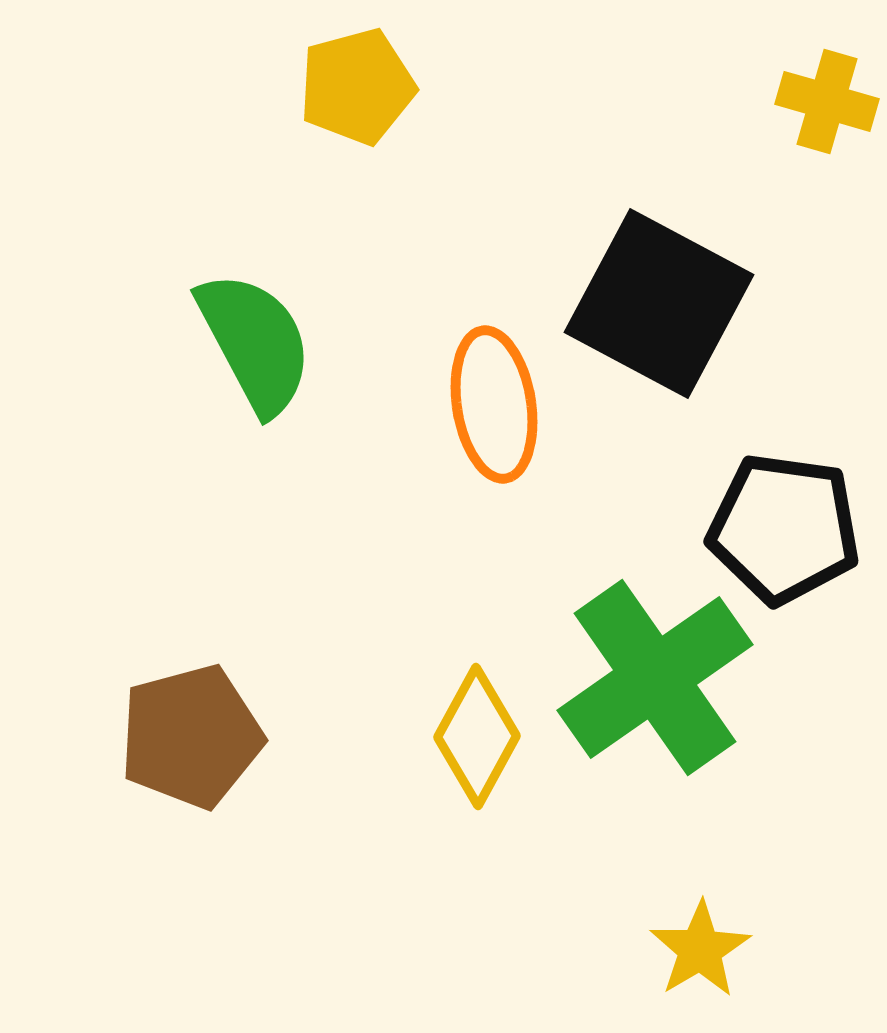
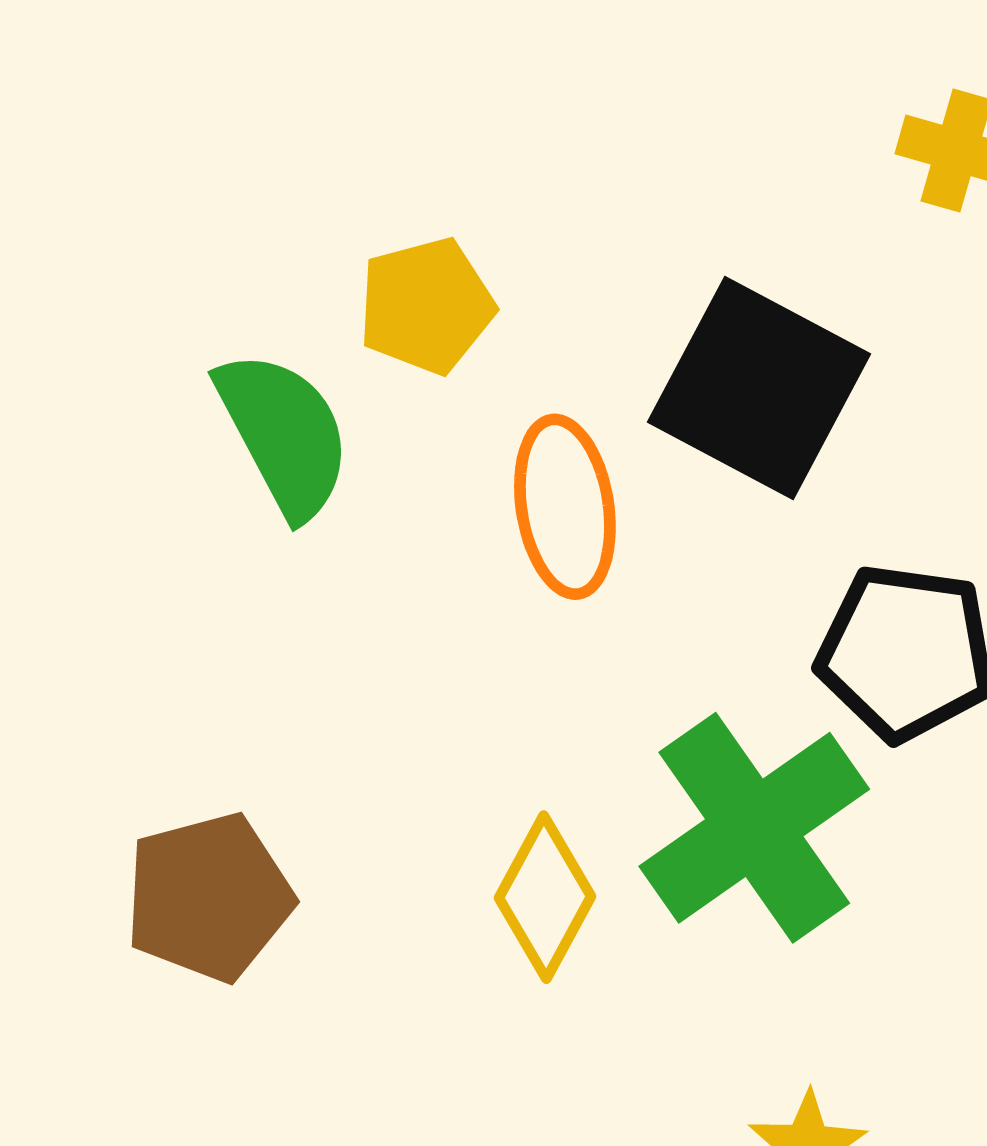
yellow pentagon: (357, 86) -> (426, 306), moved

